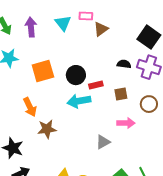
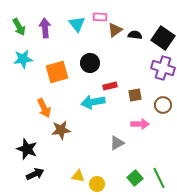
black semicircle: (124, 64) -> (135, 35), moved
black circle: (76, 75) -> (90, 63), moved

